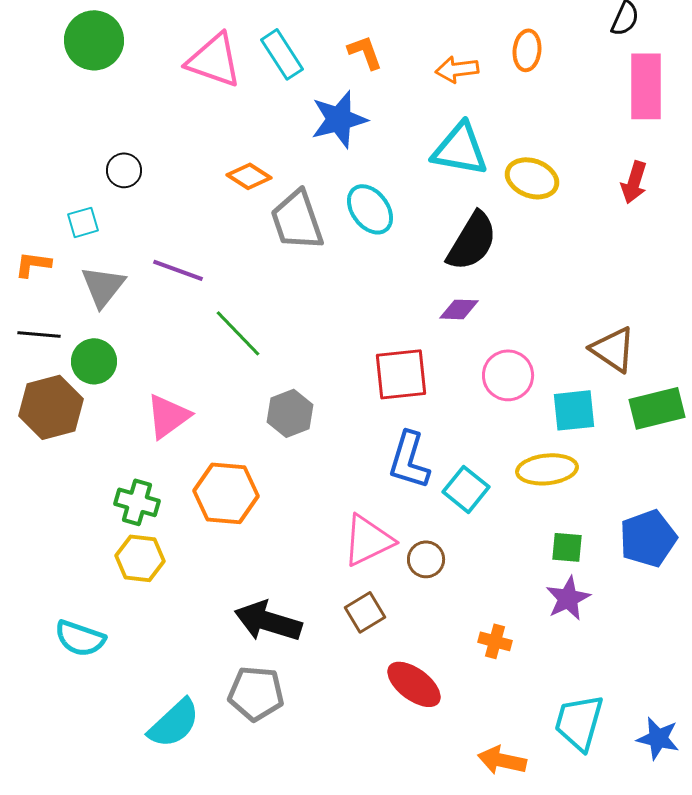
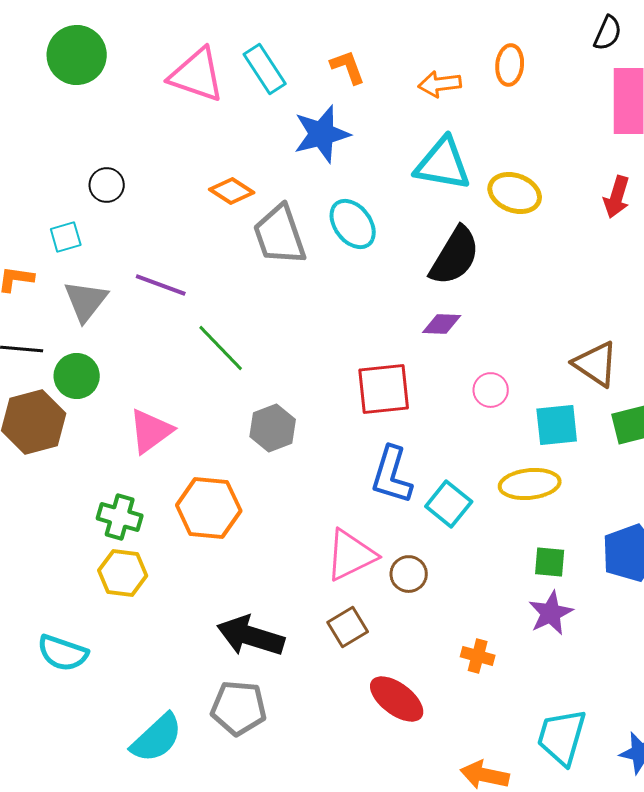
pink circle: (508, 375) -> (491, 390), size x0.7

